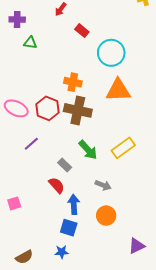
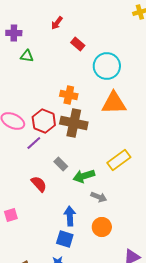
purple line: (31, 144) -> (34, 143), moved
green arrow: (88, 150) -> (84, 176), moved, turned 115
gray rectangle: (65, 165) -> (61, 164), moved
red semicircle: (57, 185) -> (39, 184), moved

